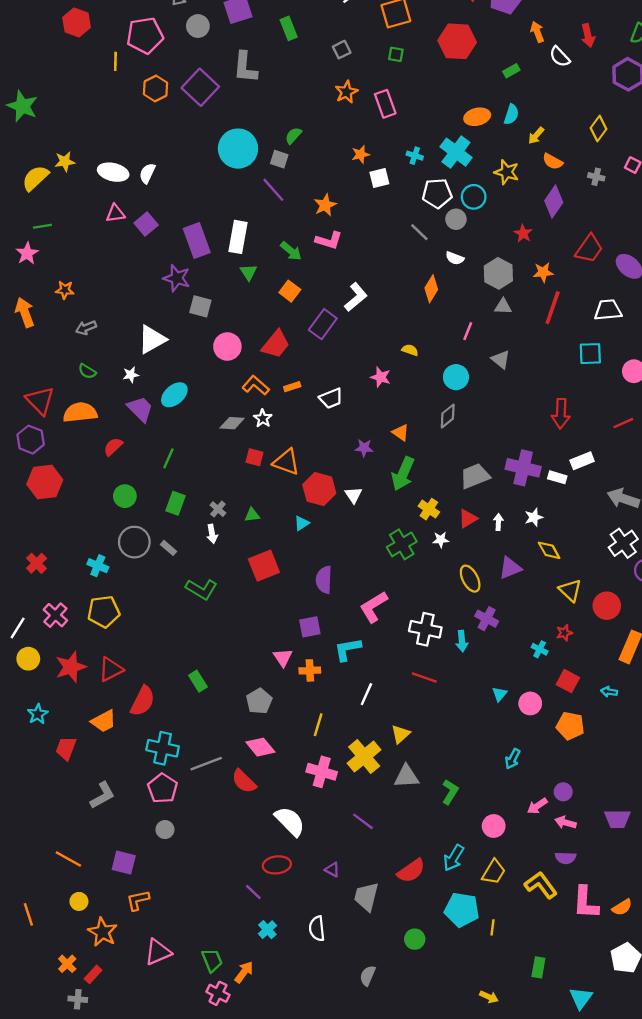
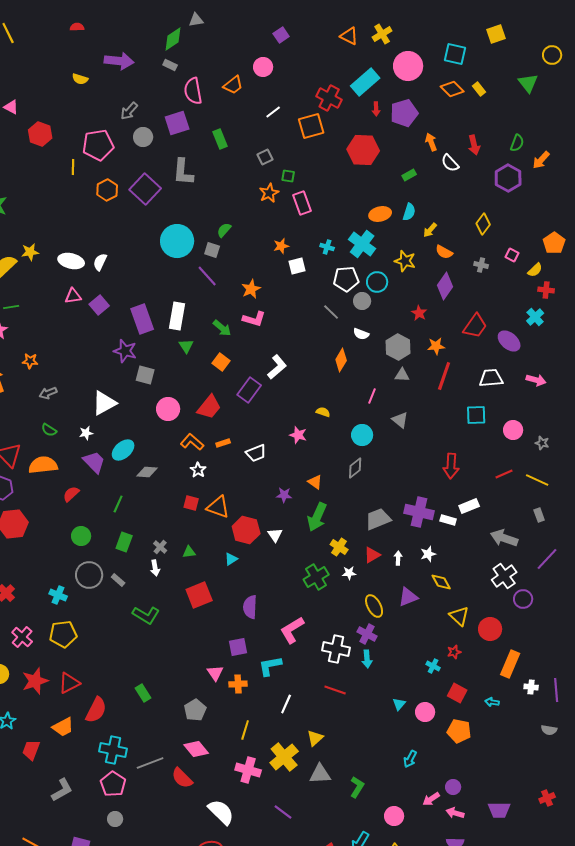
green square: (396, 54) -> (288, 176), moved
gray diamond: (232, 423) -> (147, 472), moved
purple cross: (487, 619) -> (367, 634), moved

